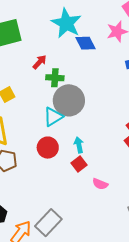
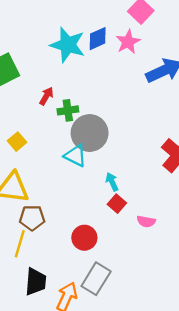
blue diamond: (86, 43) -> (98, 39), moved, turned -75
cyan triangle: (53, 117) -> (75, 156), turned -50
red circle: (48, 148) -> (84, 238), moved

